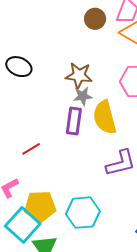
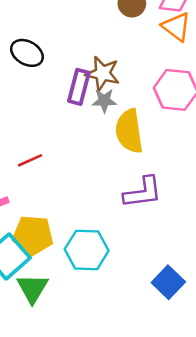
purple rectangle: (74, 121) -> (79, 87), moved

